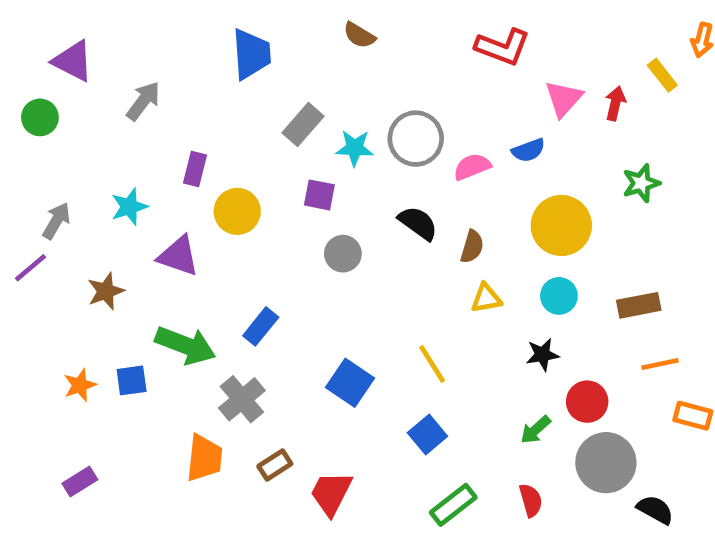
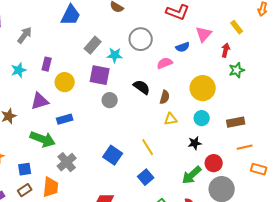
blue trapezoid: (251, 54) -> (71, 15), turned 30
yellow rectangle: (662, 75) -> (237, 27), moved
red arrow: (615, 103) -> (226, 50), moved
gray circle: (416, 139) -> (141, 39), moved
blue semicircle: (528, 150) -> (183, 47), moved
purple square: (319, 195) -> (100, 75), size x1.5
cyan star: (129, 207) -> (19, 70), moved
purple triangle: (178, 256) -> (40, 101), turned -36
blue rectangle: (261, 326) -> (65, 119), moved, turned 35
blue square: (132, 380) -> (25, 169), moved
green arrow: (535, 430) -> (192, 175), size x1.5
brown rectangle: (275, 465) -> (25, 190), moved

